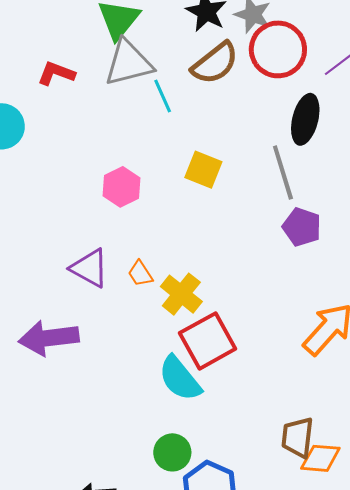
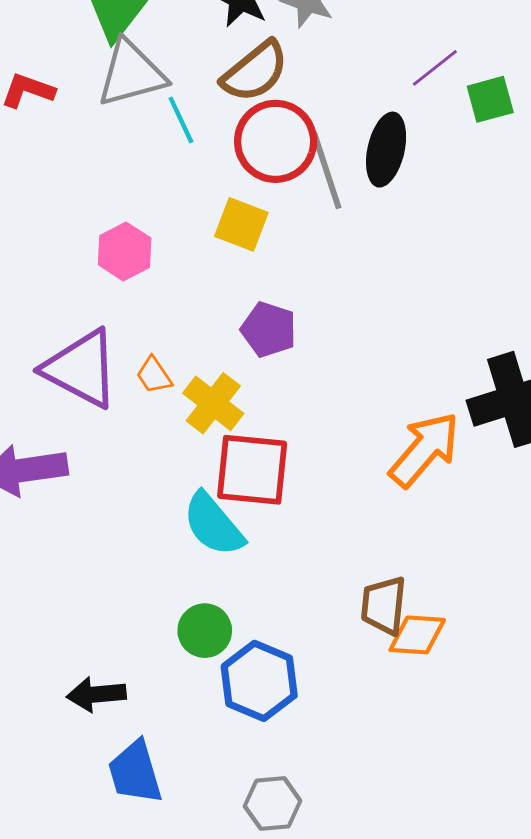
red circle: (278, 49) -> (276, 141), moved
gray line: (283, 173) -> (326, 170), moved
purple pentagon: (302, 227) -> (269, 330), moved
purple triangle: (90, 268) -> (81, 369), size x1.4
red square: (208, 341) -> (252, 470), turned 36

